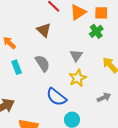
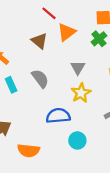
orange triangle: (78, 12) -> (67, 32), moved
blue semicircle: (56, 97) -> (58, 116), turned 140

